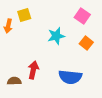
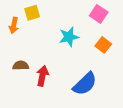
blue semicircle: (70, 77) -> (85, 84), turned -50
brown semicircle: (14, 81) -> (21, 66), moved

